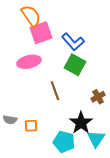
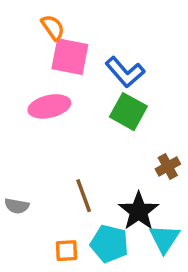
orange semicircle: (31, 16) -> (53, 27), size x0.7
pink square: (41, 33) -> (70, 57), turned 30
brown line: (55, 91) -> (84, 196), moved
orange square: (31, 126) -> (67, 251), moved

